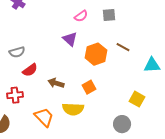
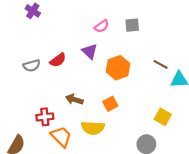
brown line: (123, 47) -> (161, 64), moved
red semicircle: (30, 70) -> (58, 60), moved
red cross: (15, 95) -> (45, 117), moved

